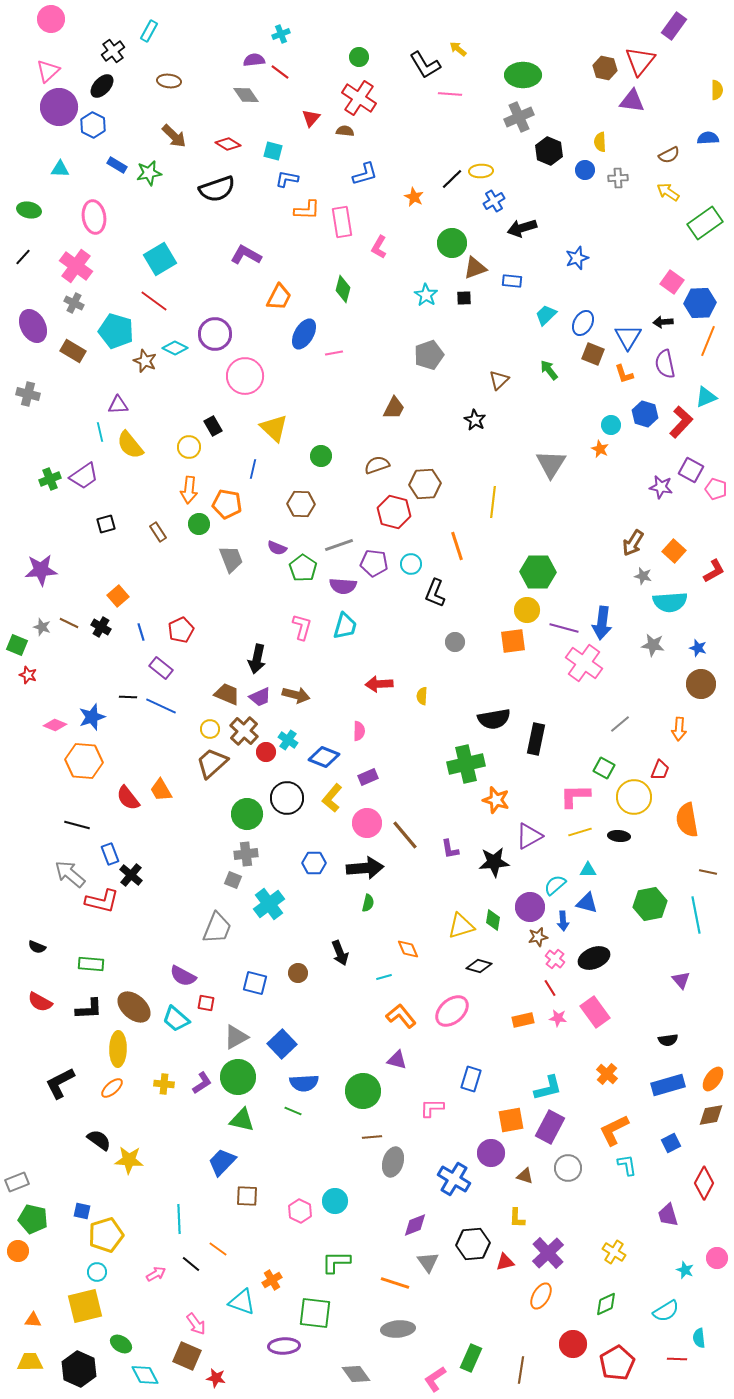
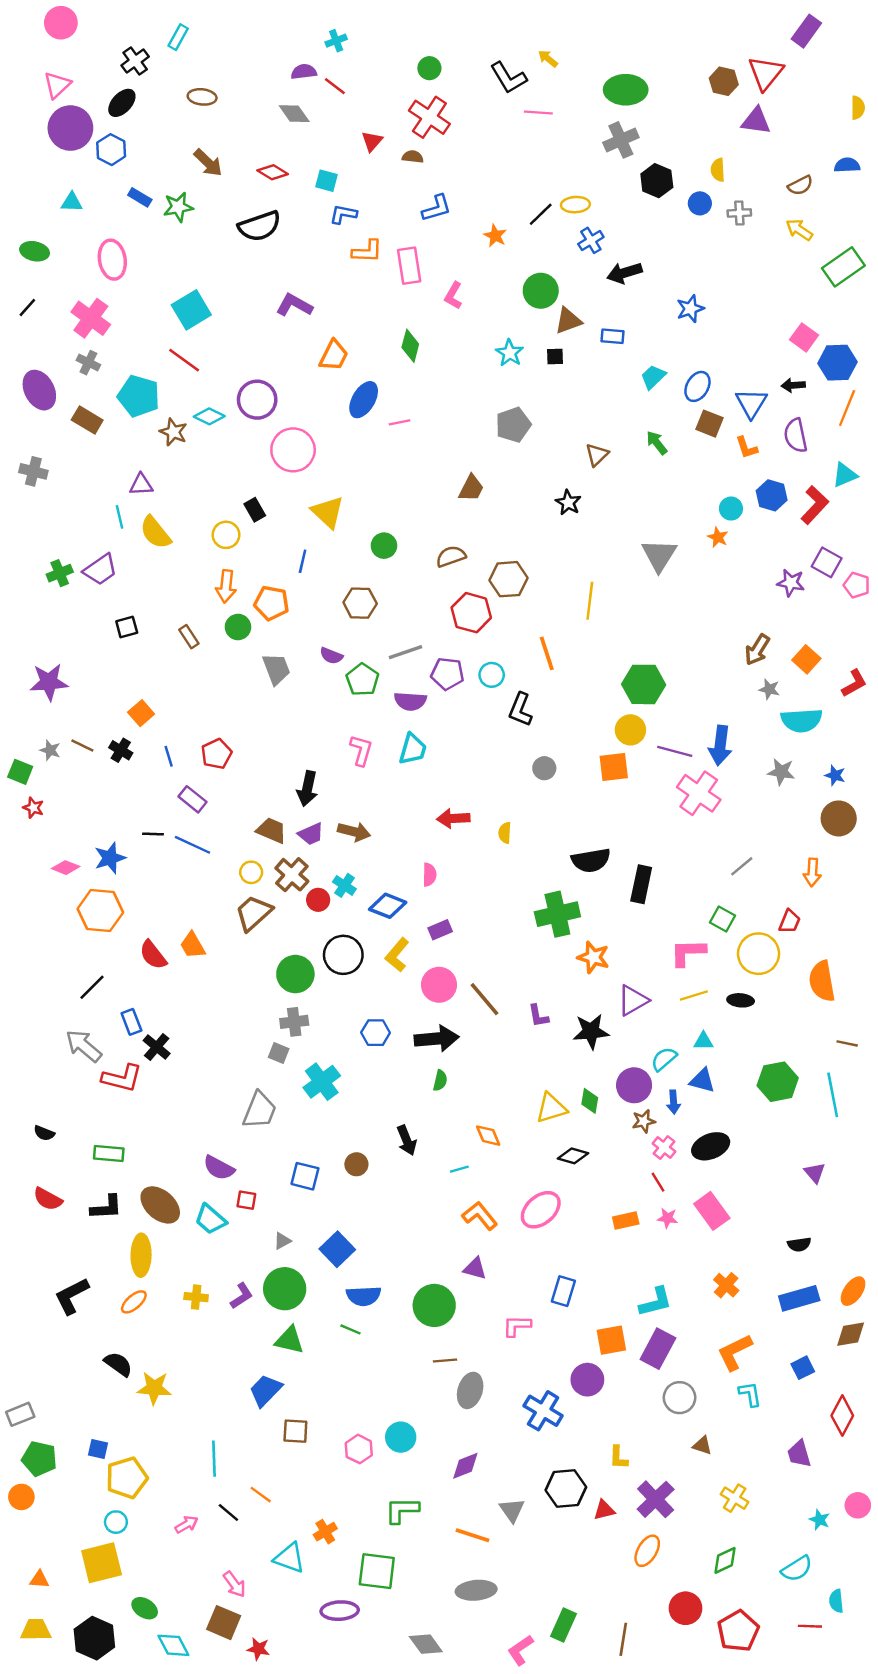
black line: (77, 825) -> (92, 987), turned -60
gray triangle: (236, 1037) -> (282, 1241), size x0.6
brown triangle: (525, 1176) -> (702, 1445), moved
purple diamond: (415, 1225) -> (465, 1466), moved

